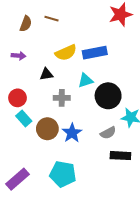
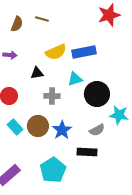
cyan rectangle: (24, 118) -> (15, 127), moved
black rectangle: (120, 156) -> (87, 152), moved
cyan pentagon: (63, 174) -> (53, 170), turned 30

